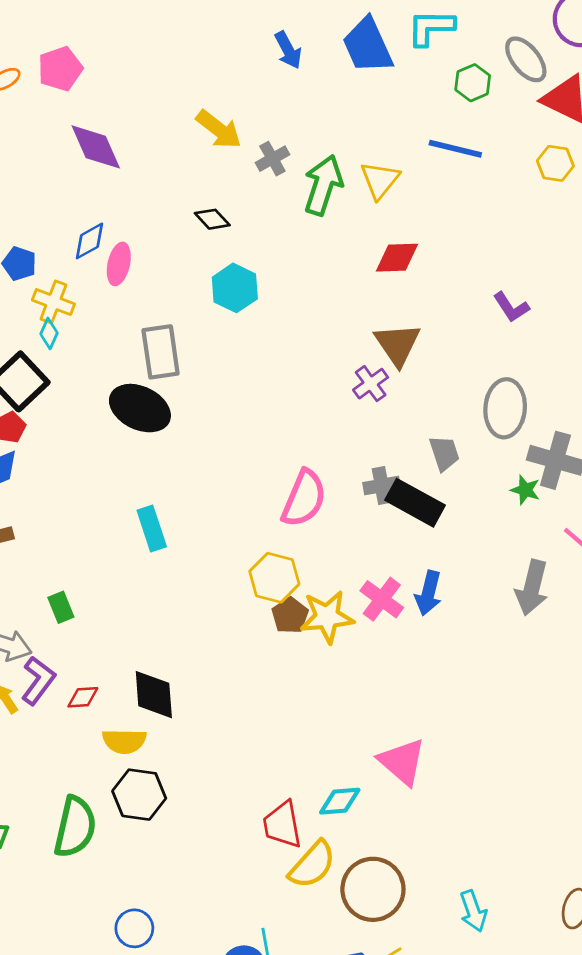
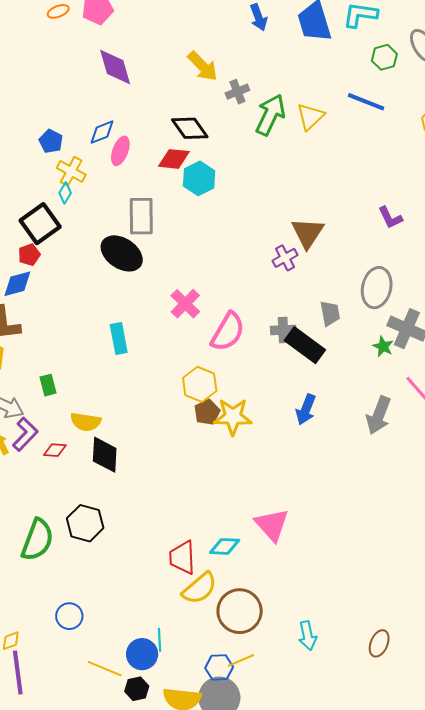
black diamond: (212, 219) -> (190, 128), size x1.5
red diamond: (397, 258) -> (174, 159), moved
pink cross: (382, 599) -> (185, 304), moved
yellow semicircle: (124, 741) -> (86, 422), moved

